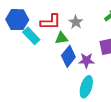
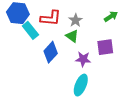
green triangle: (61, 38) -> (72, 36), moved, turned 40
blue diamond: (68, 56) -> (51, 52), moved

